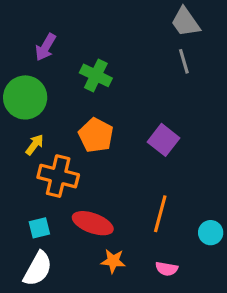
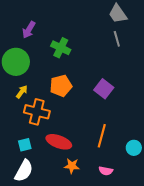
orange pentagon: (96, 135) -> (61, 86), turned 30

